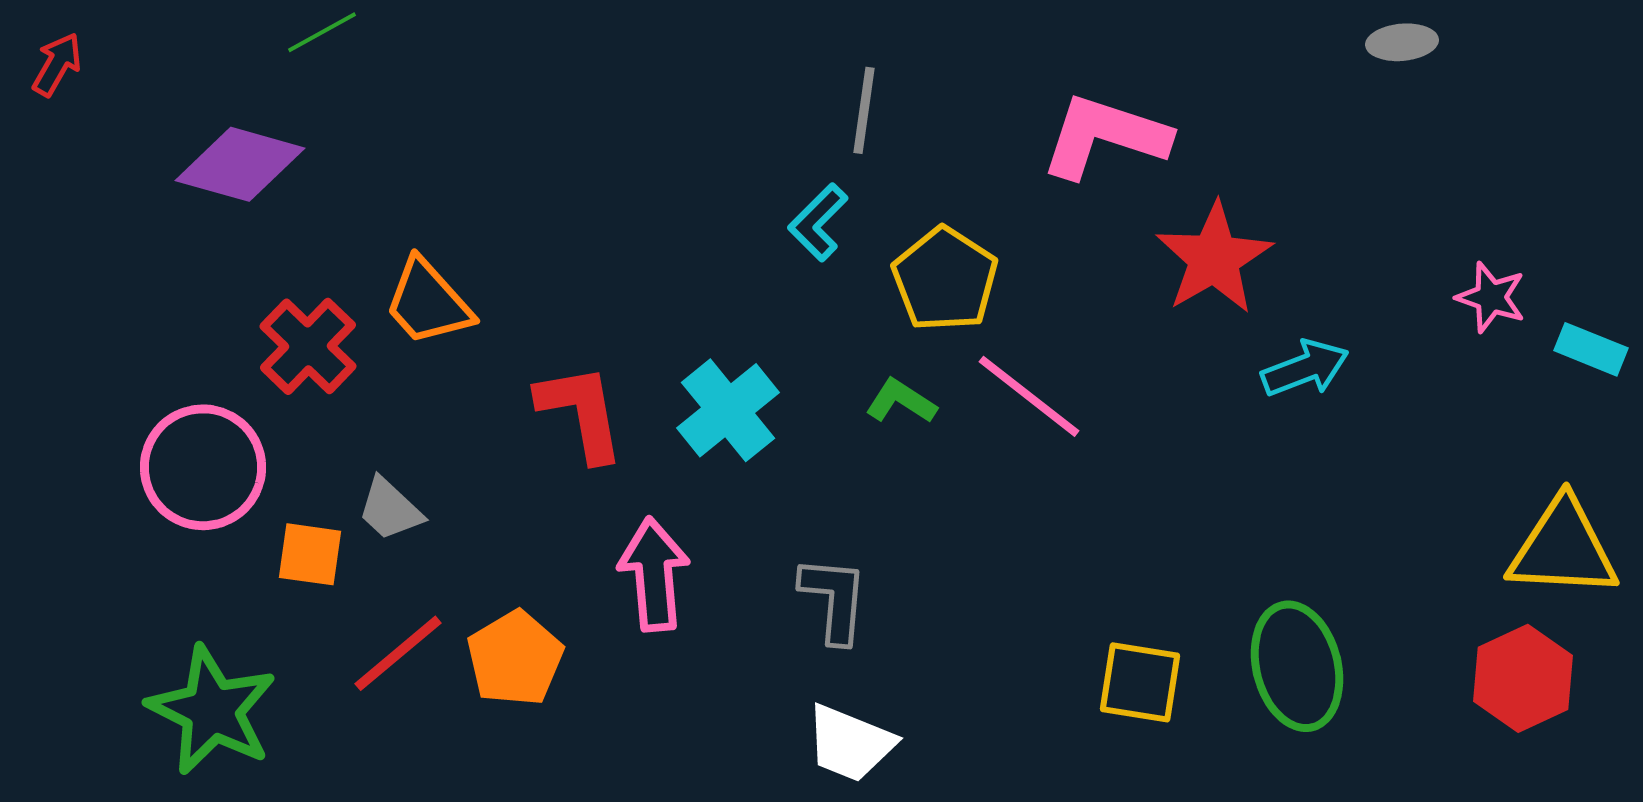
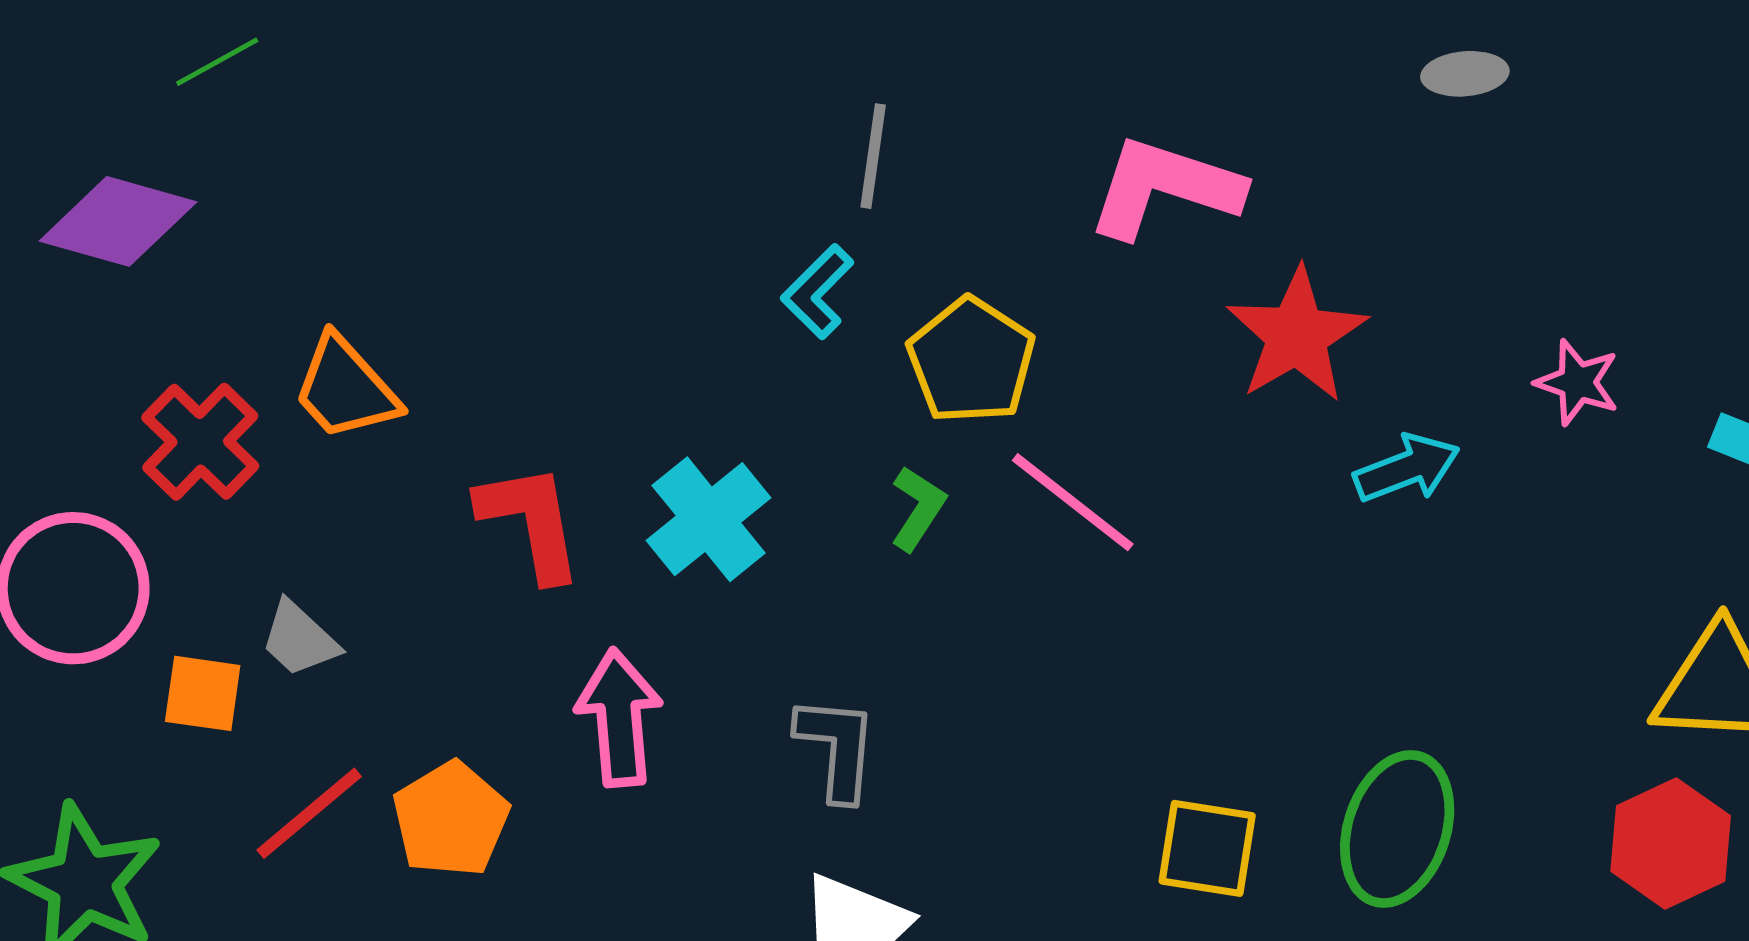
gray ellipse: (1402, 42) -> (1465, 74), moved
pink star: (1491, 297) -> (1577, 382), moved
green L-shape: (901, 401) -> (918, 508), turned 90
green ellipse: (1297, 666) -> (1397, 829), turned 32

